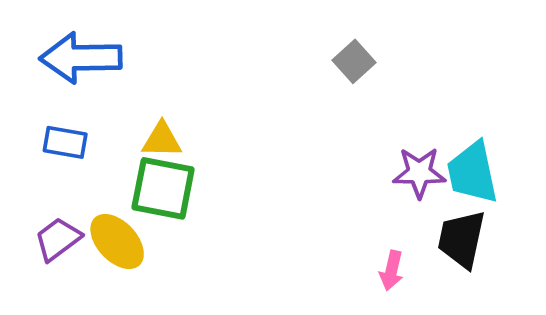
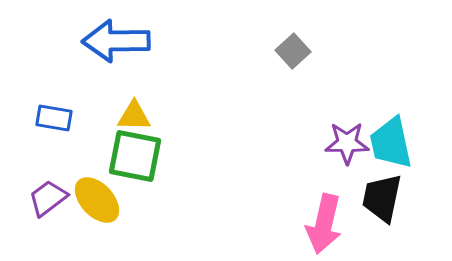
blue arrow: (81, 58) -> (116, 41), moved
pink arrow: (391, 271) -> (324, 224), size x1.8

